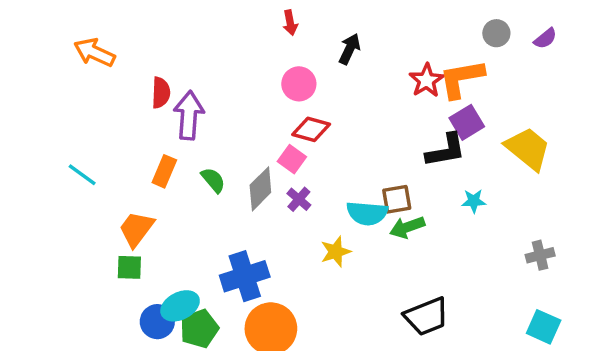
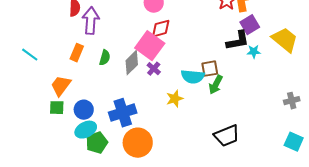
red diamond: (311, 129) -> (161, 29), turned -30
pink square: (292, 159) -> (150, 46), size x1.8
green semicircle: (213, 180) -> (105, 58), turned 56
cyan star: (474, 201) -> (254, 52), moved
green arrow: (407, 227) -> (216, 85), turned -42
blue circle: (157, 322) -> (84, 110), moved

